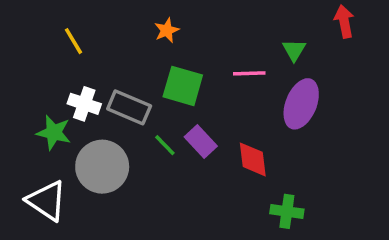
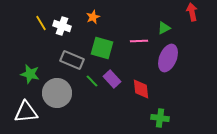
green triangle: (294, 50) -> (164, 28), turned 32
white cross: (84, 104) -> (62, 26), moved
white triangle: (47, 201) -> (26, 112), turned -40

